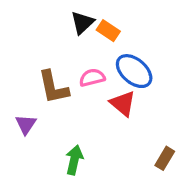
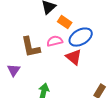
orange rectangle: (108, 31) -> (65, 22), moved
blue ellipse: (134, 71) -> (81, 37), turned -70

